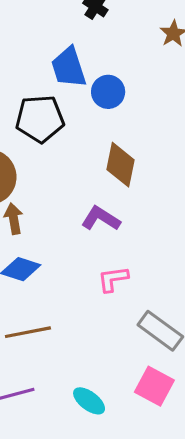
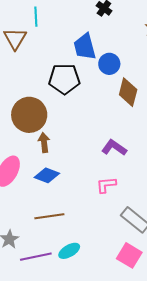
brown diamond: (121, 165) -> (128, 92), moved
purple L-shape: (101, 219) -> (114, 148), moved
cyan ellipse: (89, 401) -> (69, 251), moved, turned -70

